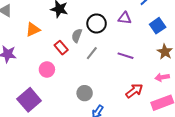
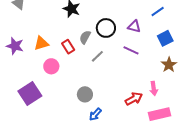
orange triangle: (33, 30) -> (41, 43), moved
purple line: (125, 56) -> (131, 50), moved
pink arrow: (162, 77) -> (154, 88), moved, turned -96

